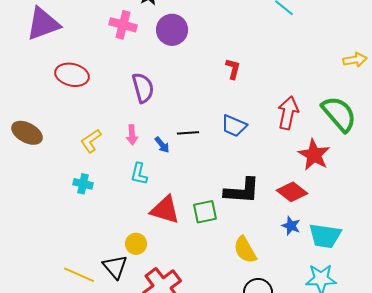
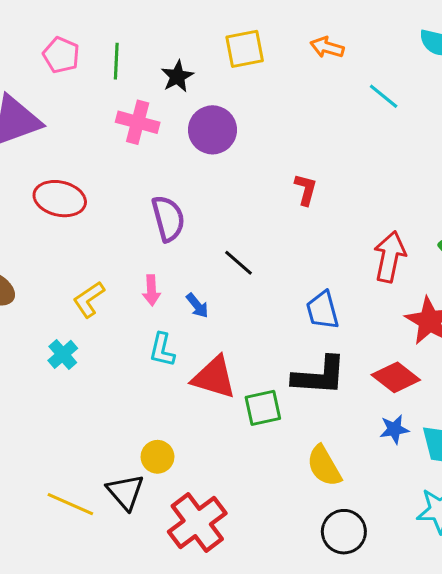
blue trapezoid: (234, 126) -> (322, 310), moved, turned 52
black line: (188, 133) -> (238, 263), moved, turned 45
cyan cross: (83, 184) -> (63, 354), moved, turned 36
red triangle: (165, 210) -> (214, 377), moved
blue star: (291, 226) -> (394, 429), turned -30

